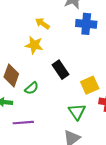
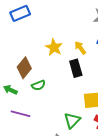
yellow arrow: (42, 24) -> (80, 48), moved
black rectangle: (61, 70) -> (76, 68), moved

